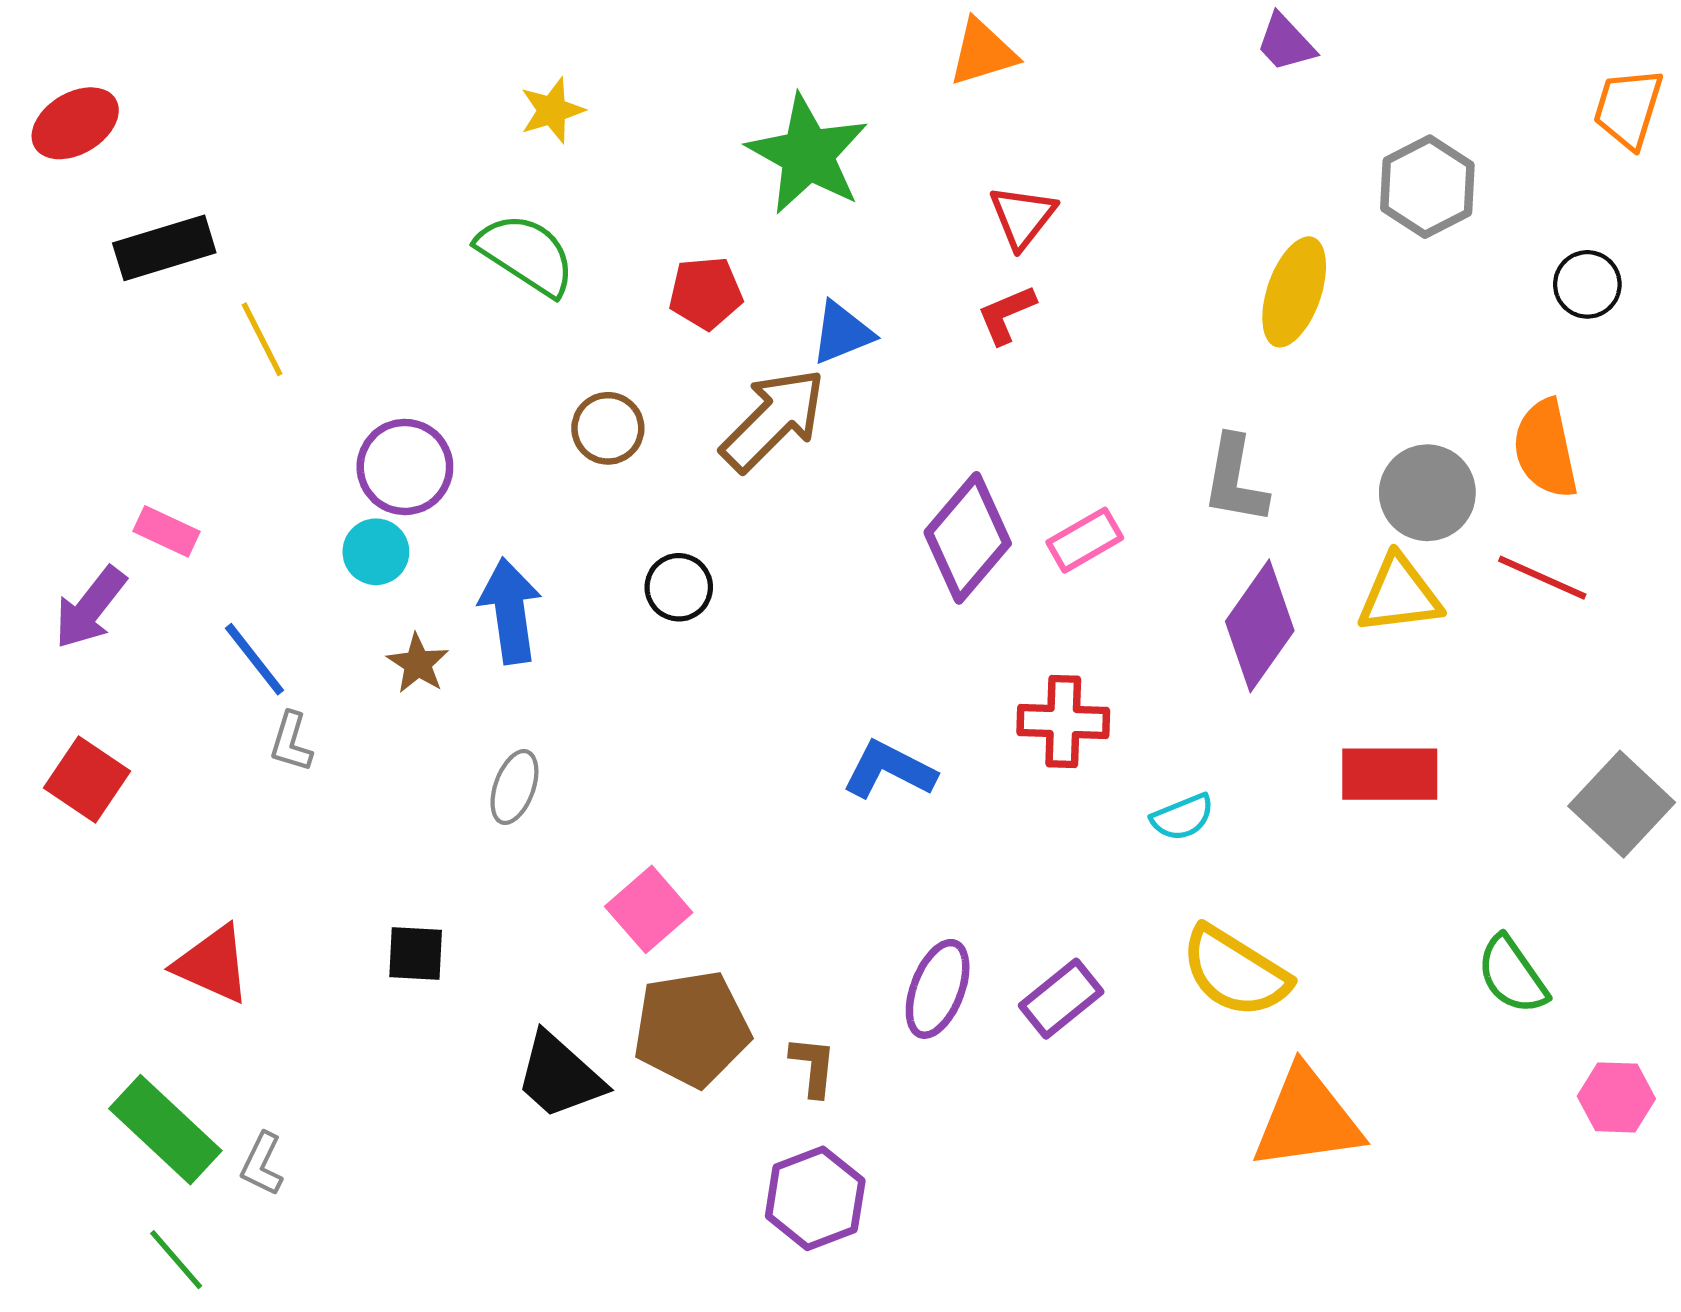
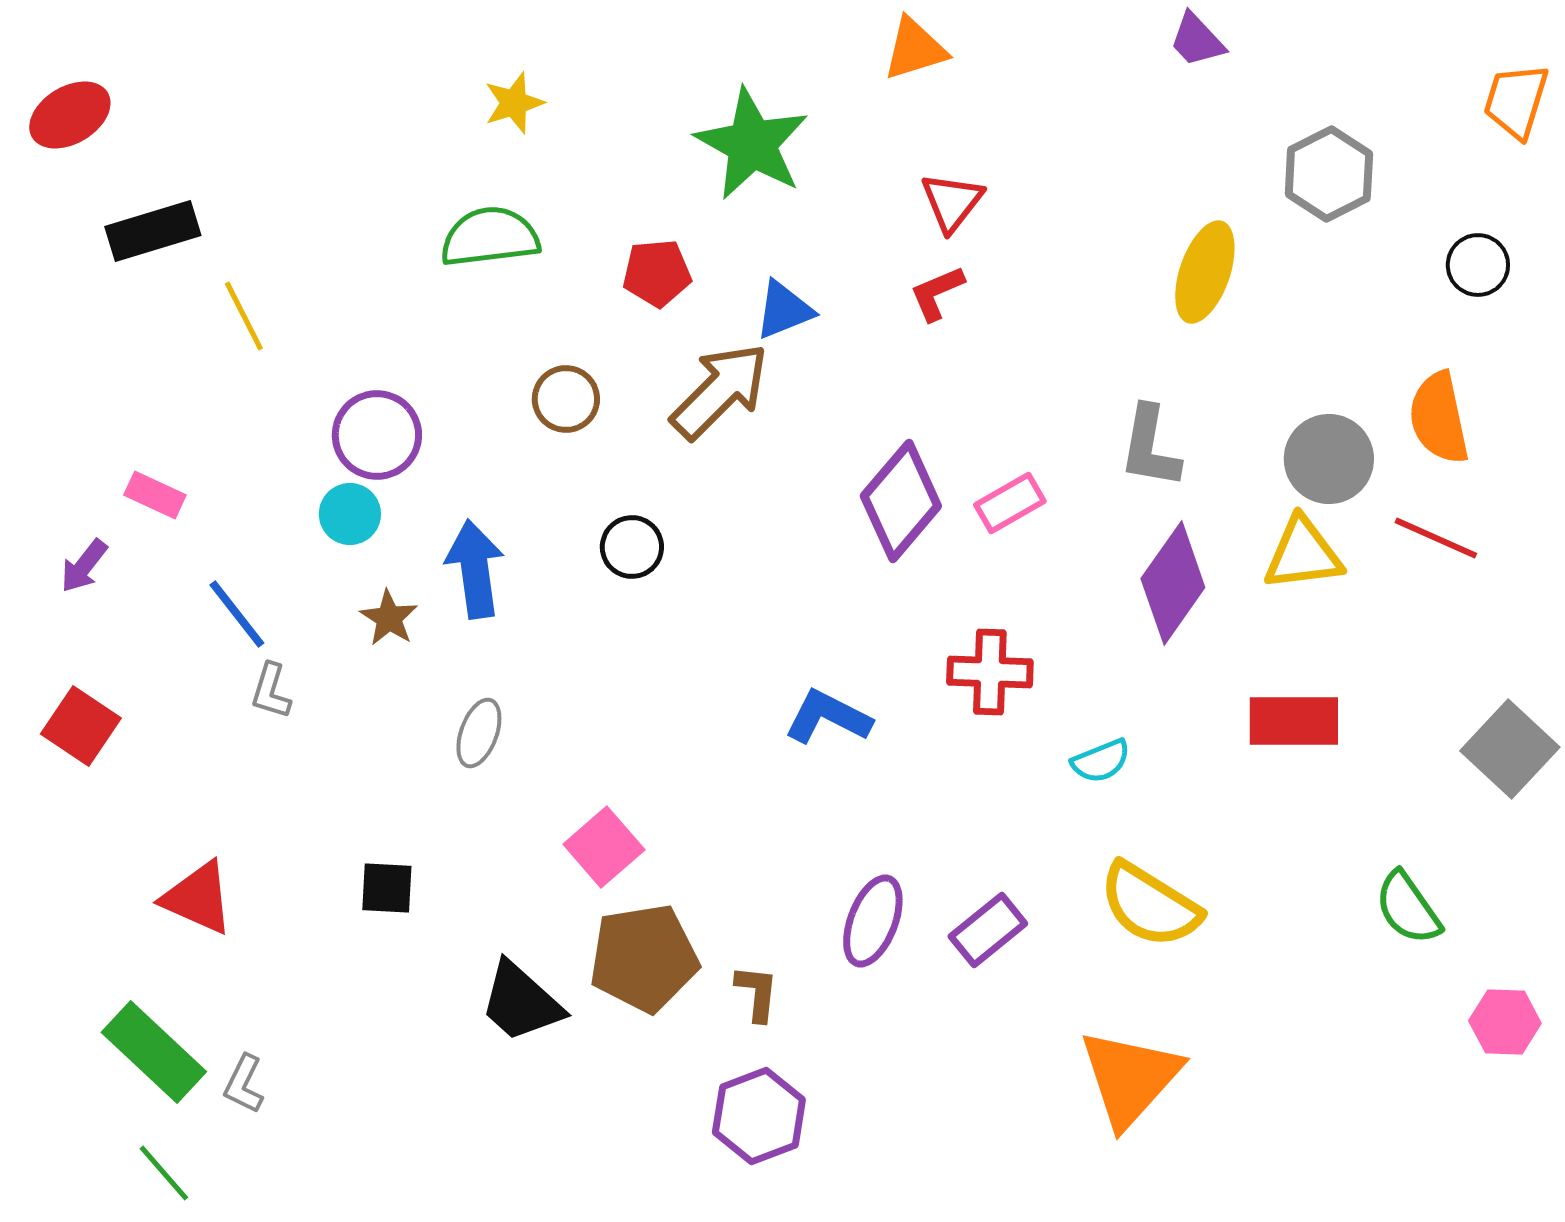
green semicircle: (526, 254) -> (490, 237), turned -40
purple arrow: (90, 608) -> (84, 566), size x0.7
orange triangle: (1307, 1119) -> (1130, 1078), moved, turned -40

